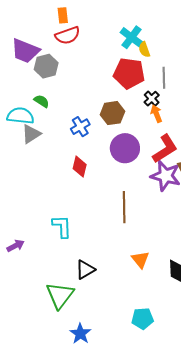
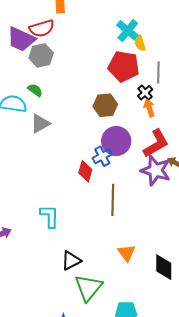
red semicircle: (68, 35) -> (42, 28), moved
blue cross: (80, 127) -> (102, 156), moved
gray triangle: (31, 134) -> (40, 123), moved
red diamond: (80, 167) -> (85, 171), moved
green triangle: (60, 295) -> (88, 288), moved

